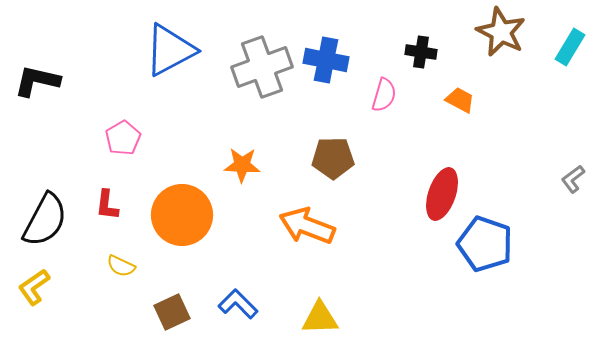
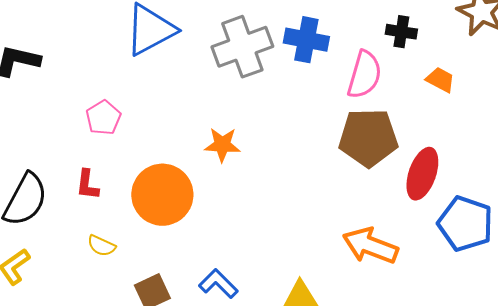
pink semicircle: (384, 95) -> (364, 75), size x1.4
brown pentagon: (333, 158) -> (368, 138), moved, size x1.4
orange arrow: (307, 226) -> (370, 246), moved

